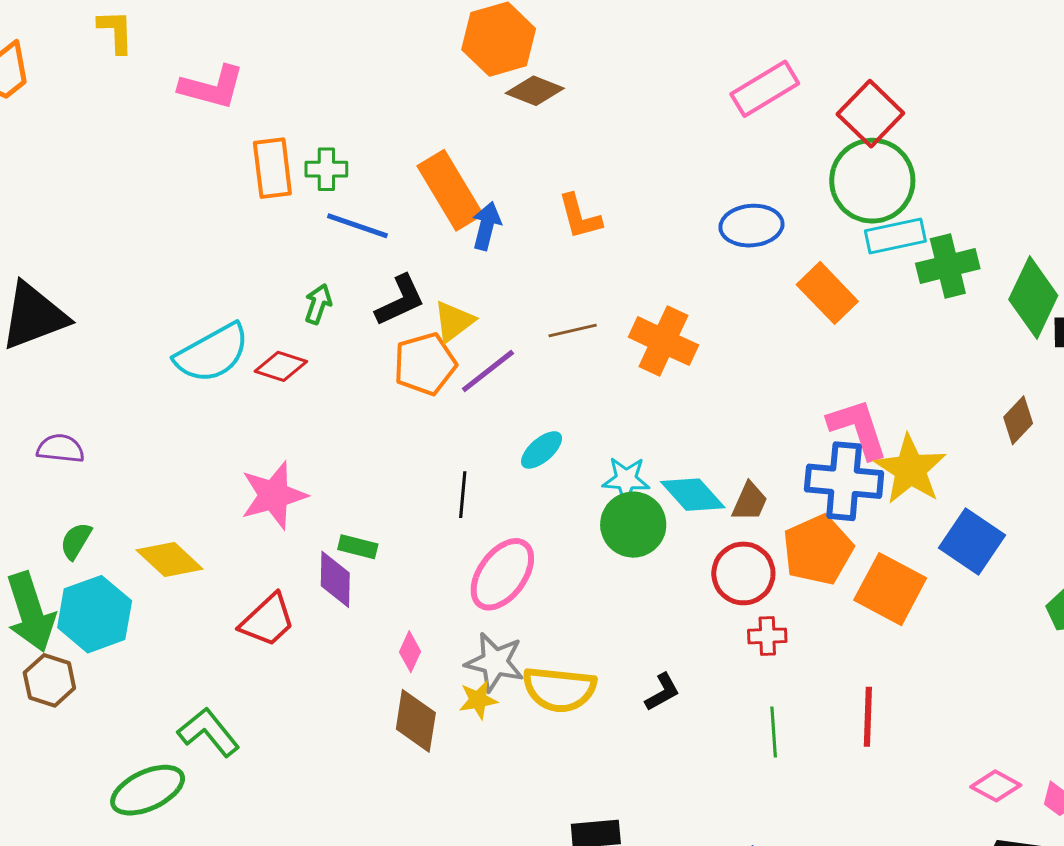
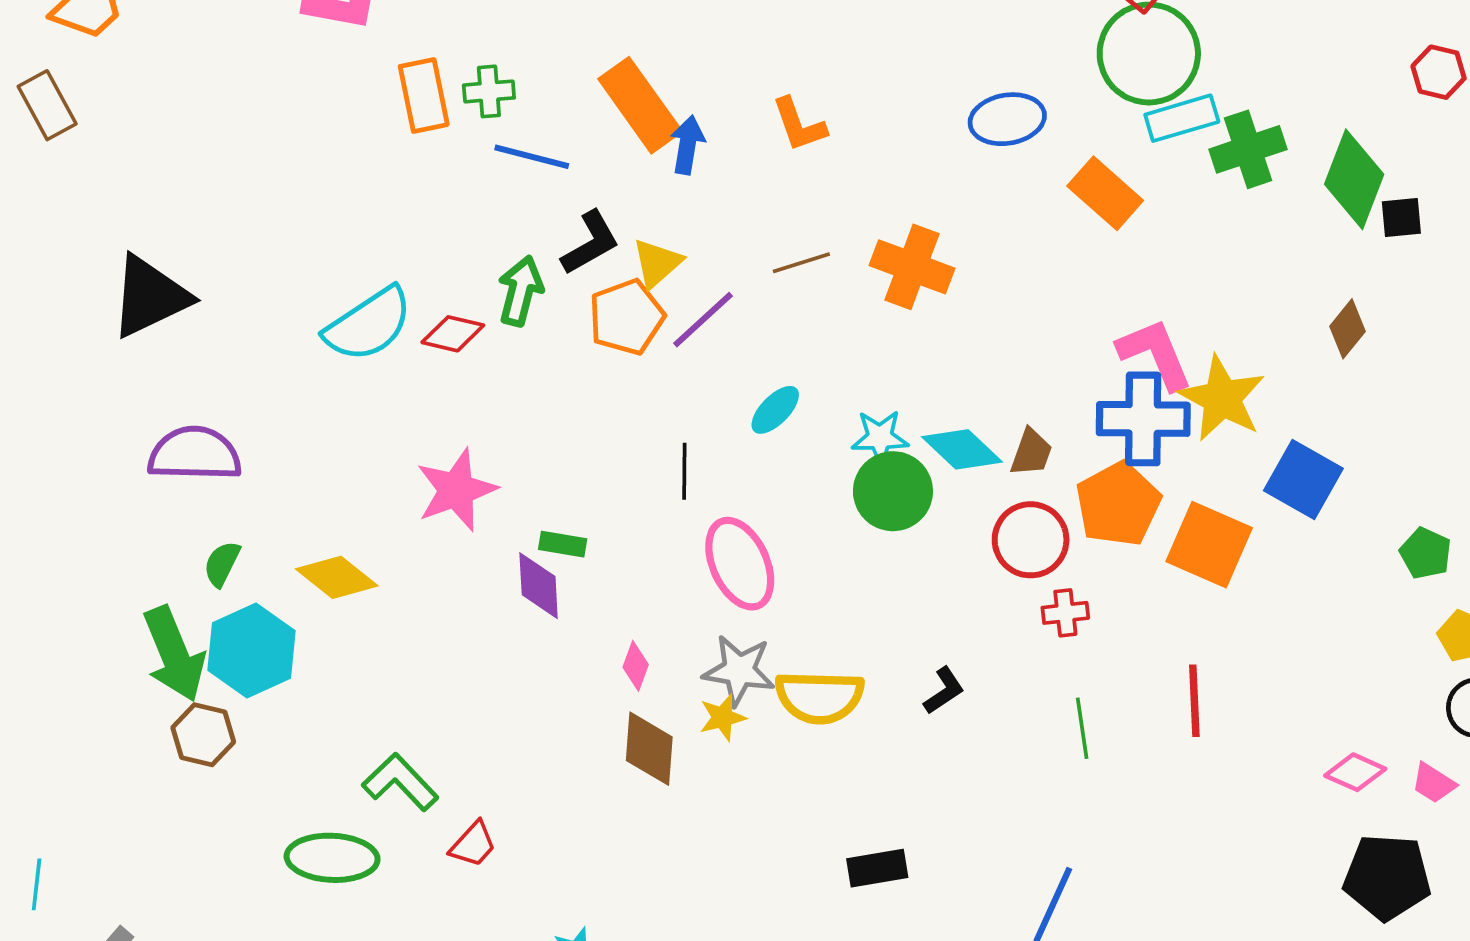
green arrow: (318, 304) -> (521, 291), moved, size x1.4
purple semicircle: (60, 449) -> (195, 454), size x1.6
pink ellipse: (502, 574) -> (740, 564), turned -56
red trapezoid: (268, 620) -> (473, 844), moved, size x0.7
green ellipse: (148, 790) -> (332, 858), turned 32

